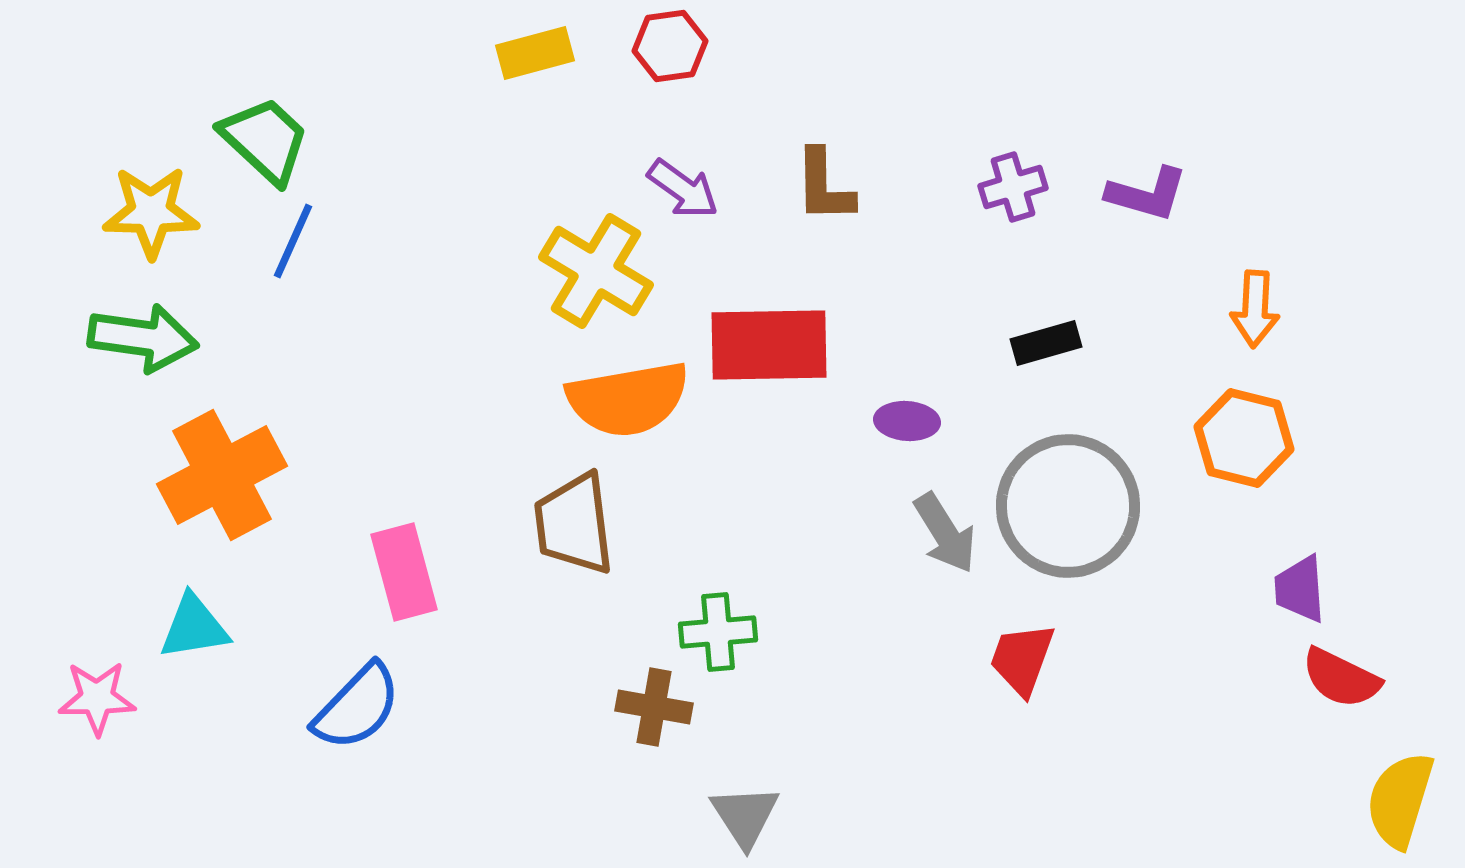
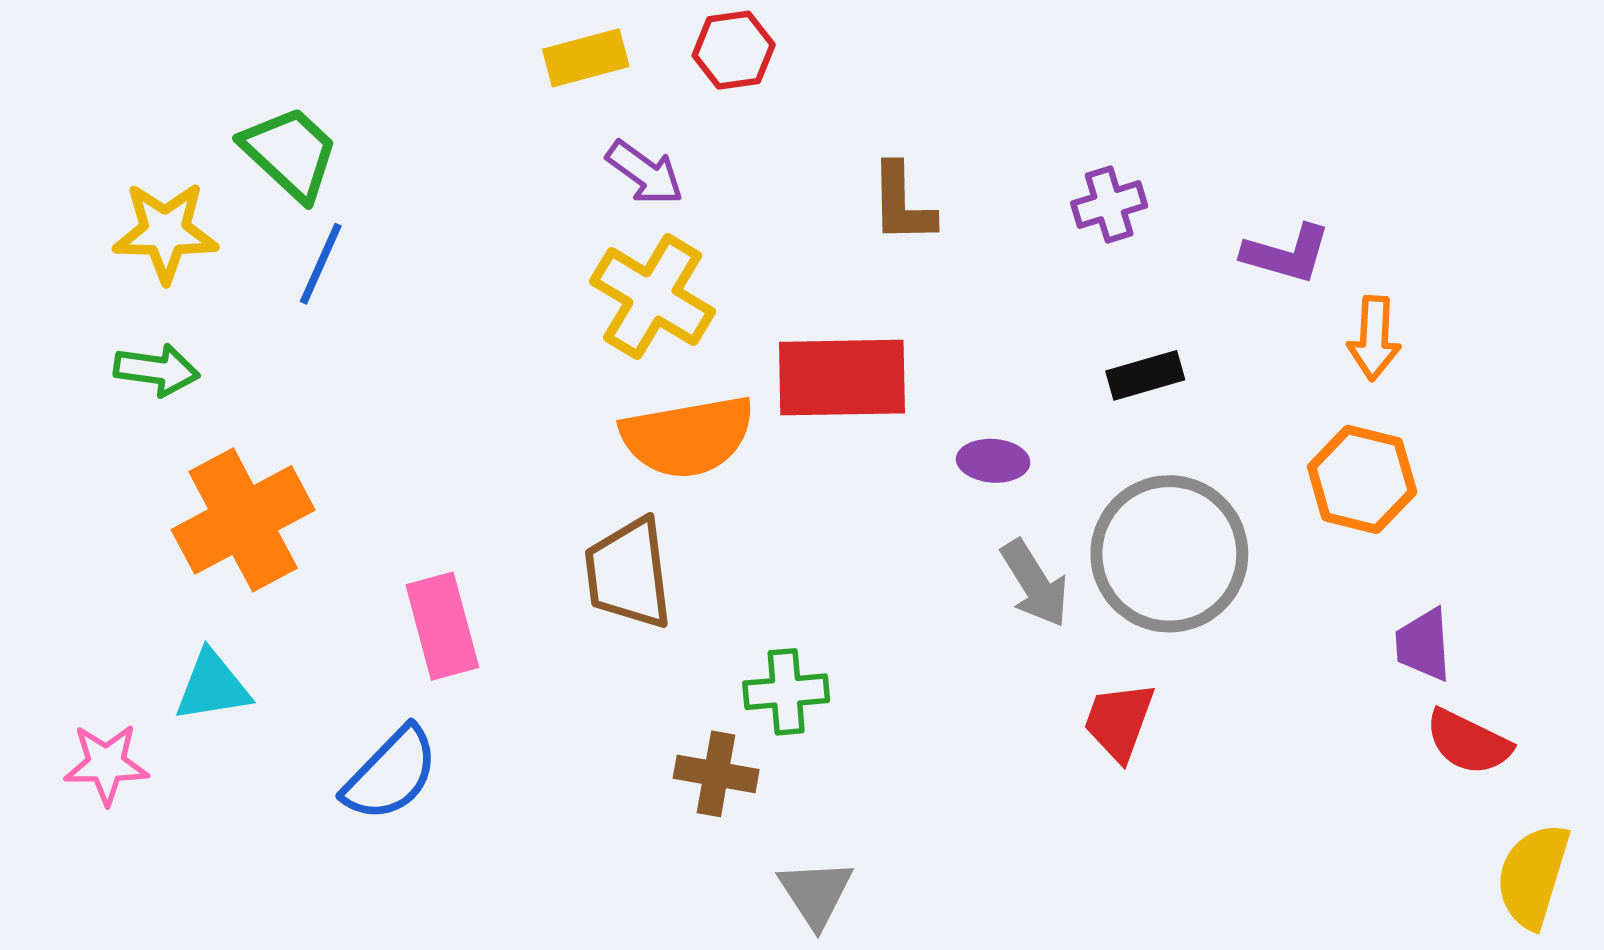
purple arrow: (683, 189) -> (645, 173), moved
purple L-shape: (1147, 194) -> (1286, 254), moved
green arrow: (143, 338) -> (157, 370), size x0.7

